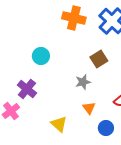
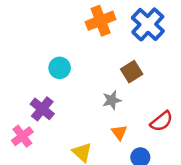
orange cross: (74, 18) -> (101, 21), turned -35

